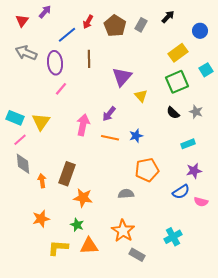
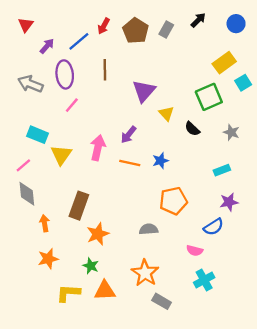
purple arrow: (45, 12) -> (47, 46), moved
blue circle: (200, 31) -> (236, 24), moved
gray arrow: (26, 53) -> (30, 84), moved
yellow rectangle: (178, 53) -> (224, 63), moved
black semicircle: (173, 113) -> (192, 129), moved
cyan rectangle: (15, 118) -> (38, 135), moved
yellow triangle: (41, 122) -> (61, 155), moved
orange arrow: (42, 181) -> (45, 223), moved
orange star: (83, 198) -> (98, 234), turned -30
pink semicircle: (201, 202) -> (195, 250), moved

